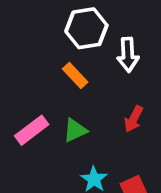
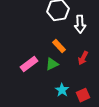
orange rectangle: (75, 75) -> (59, 46), moved

